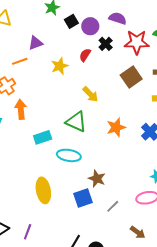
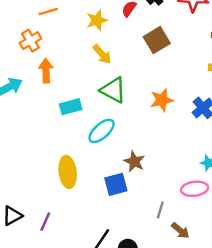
brown square: (131, 77) -> (157, 40), moved
yellow arrow: (90, 94) -> (102, 54), moved
cyan ellipse: (69, 155) -> (102, 131), turned -55
gray line: (113, 206) -> (160, 210), moved, turned -32

